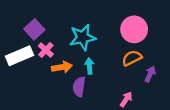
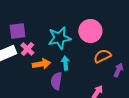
purple square: (34, 29) -> (17, 31), turned 36
pink circle: (134, 29) -> (90, 31), moved

